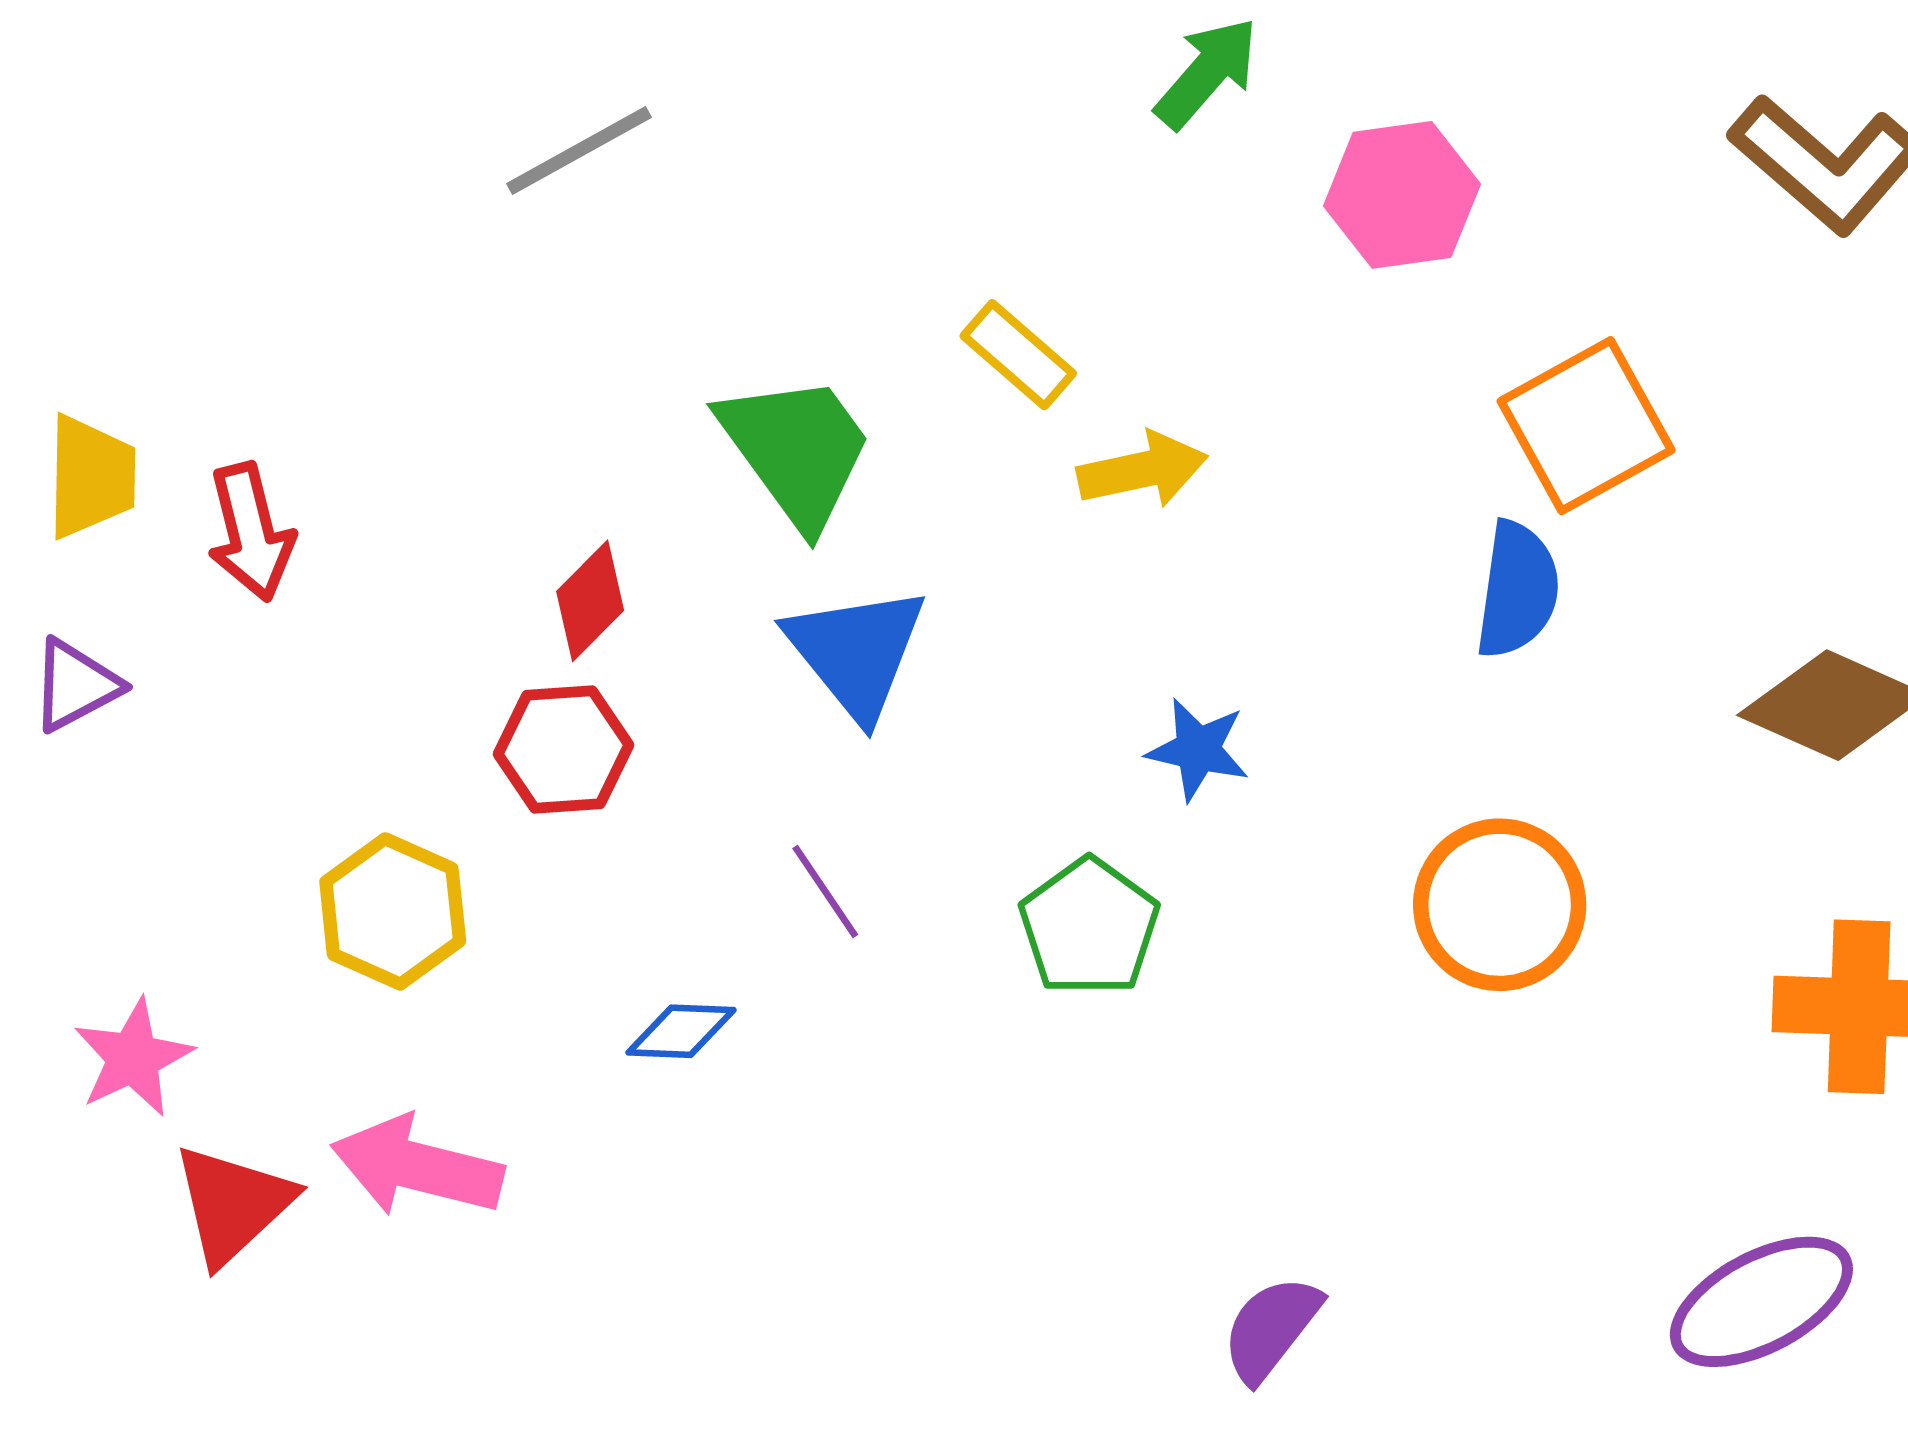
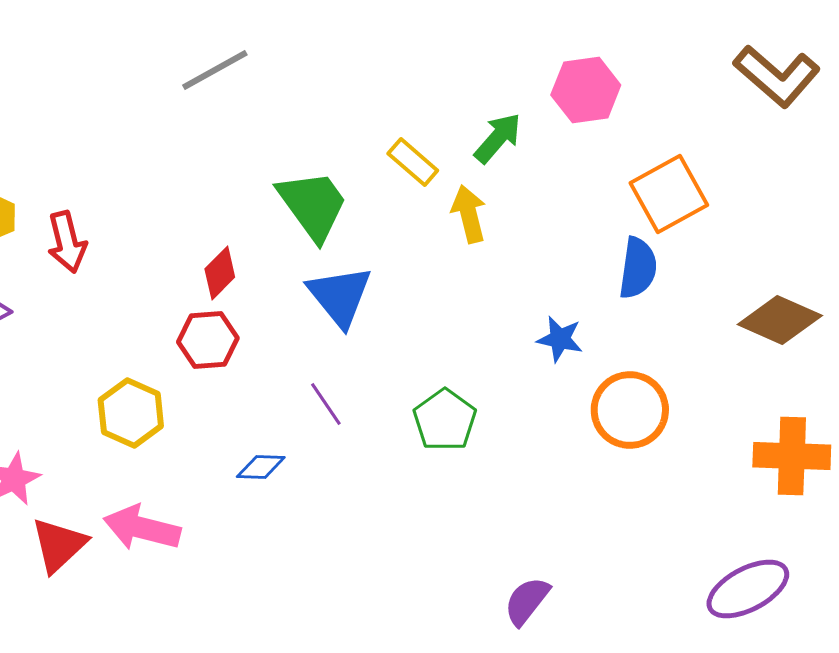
green arrow: (1207, 73) -> (498, 138), moved
yellow arrow: (1142, 470) -> (469, 214), turned -92
blue star: (1198, 749) -> (560, 339), moved

